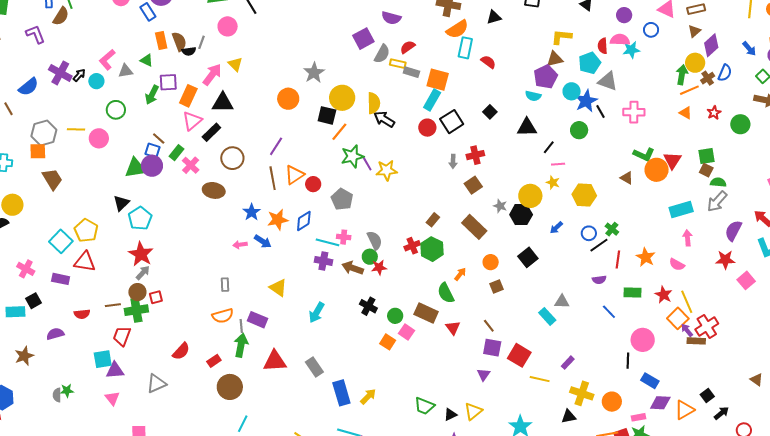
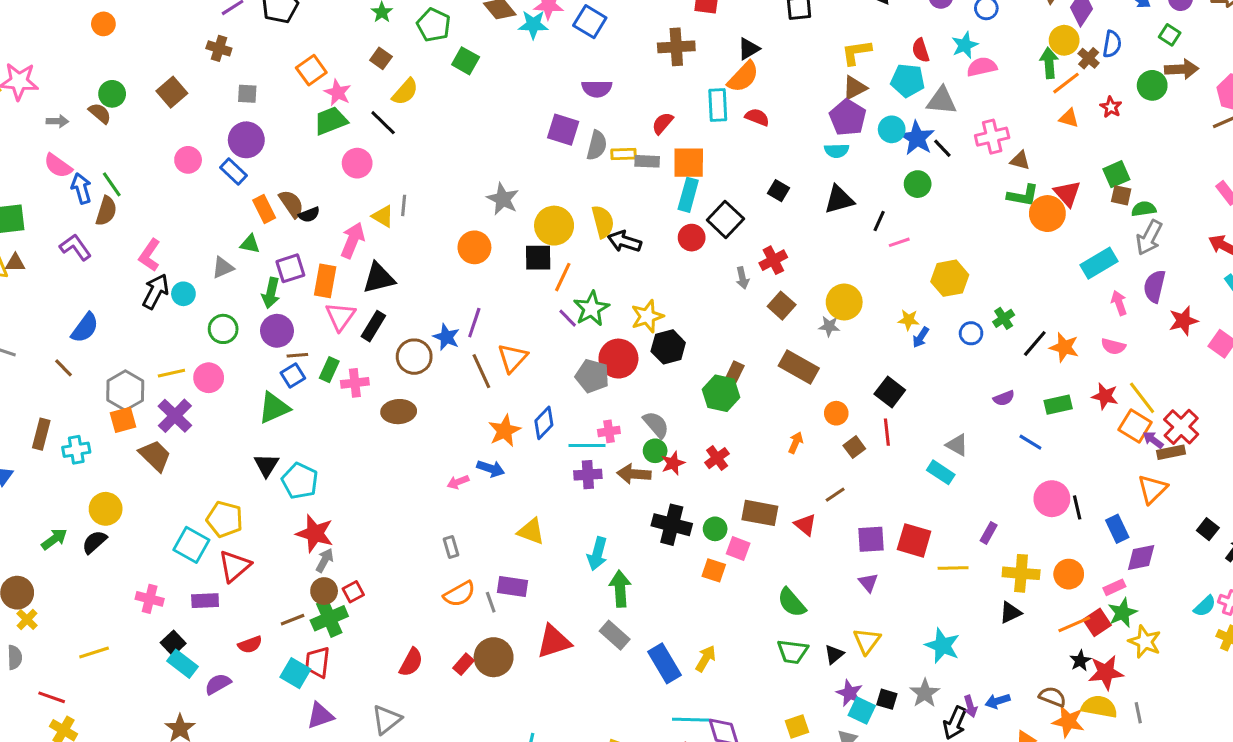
orange semicircle: (457, 29) -> (743, 77), moved
purple square: (363, 39) -> (563, 130), turned -30
pink semicircle: (620, 40) -> (982, 67), moved
gray line: (201, 42) -> (404, 205), moved
red semicircle: (408, 47) -> (662, 123), moved
pink L-shape: (107, 60) -> (150, 255), moved
cyan pentagon: (590, 63) -> (908, 80), turned -30
purple cross: (60, 73) -> (175, 416), moved, turned 30
black arrow: (79, 75) -> (156, 291), size x1.6
green circle: (740, 124) -> (1152, 85), moved
brown line: (159, 138) -> (297, 355), turned -32
blue square: (153, 151) -> (293, 376), turned -35
purple line: (367, 164) -> (568, 318), moved
pink cross: (191, 165) -> (355, 383), turned -36
purple circle: (152, 166) -> (277, 331), moved
brown triangle: (627, 178) -> (1020, 160), moved
yellow star: (553, 182) -> (909, 320), moved
red circle: (313, 184) -> (618, 359), moved, size x1.6
yellow circle: (530, 196) -> (844, 302), moved
blue star: (252, 212) -> (446, 337), moved
black hexagon: (521, 215) -> (668, 347), moved
green cross: (612, 229) -> (1004, 318), turned 32
purple semicircle: (733, 231) -> (1155, 286), moved
black line: (599, 245) -> (1035, 343), moved
red cross: (412, 246) -> (717, 458), moved
green hexagon: (432, 249) -> (721, 393), moved
red line: (618, 260) -> (887, 432), moved
red triangle: (85, 262) -> (235, 566), turned -35
green semicircle: (446, 293) -> (792, 603), moved
gray triangle: (562, 302) -> (957, 445), turned 42
black cross: (368, 306) -> (672, 525), size x1.4
cyan rectangle: (15, 312) -> (183, 664), moved, turned 54
brown line: (489, 326) -> (835, 495), moved, turned -72
pink circle: (643, 340) -> (1052, 499), moved
green arrow: (241, 345) -> (620, 589), moved
cyan square: (103, 359) -> (295, 673), moved, turned -36
blue rectangle: (650, 381) -> (1117, 529), turned 48
brown circle: (230, 387) -> (494, 657), moved
orange triangle: (684, 410) -> (1152, 489), moved

